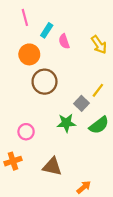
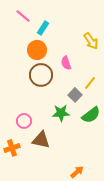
pink line: (25, 17) -> (23, 16), turned -35
pink semicircle: (64, 41) -> (66, 63), moved
orange circle: (29, 54) -> (37, 50), moved
brown triangle: (52, 167) -> (41, 140), moved

